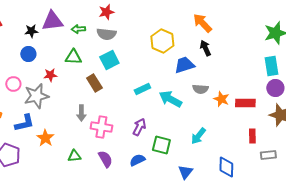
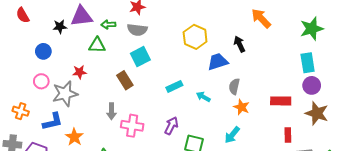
orange arrow: (202, 23) -> (261, 18), moved
blue circle: (28, 54) -> (43, 51), moved
green triangle: (73, 57) -> (97, 45), moved
gray semicircle: (200, 89) -> (234, 86), turned 98
cyan arrow: (170, 99) -> (203, 97), size x0.6
orange star: (221, 99) -> (241, 107), moved

